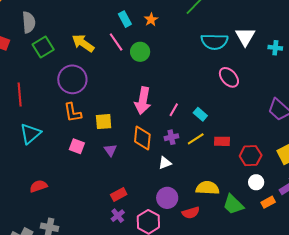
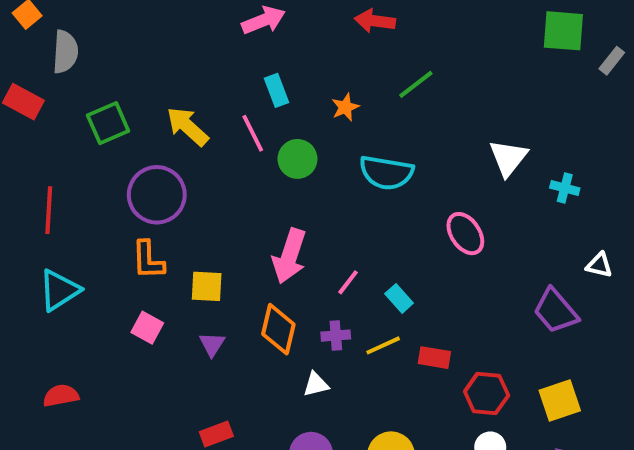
orange star: (151, 20) -> (345, 107), moved
gray semicircle: (29, 22) -> (65, 52), moved
cyan semicircle: (214, 42) -> (386, 173), moved

